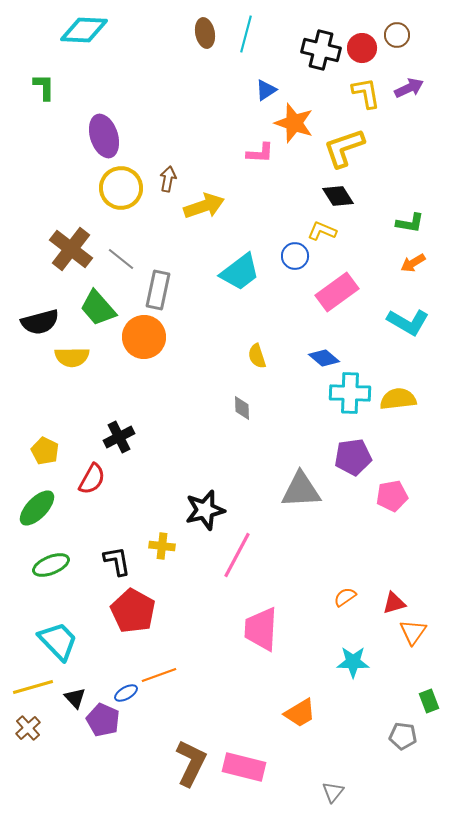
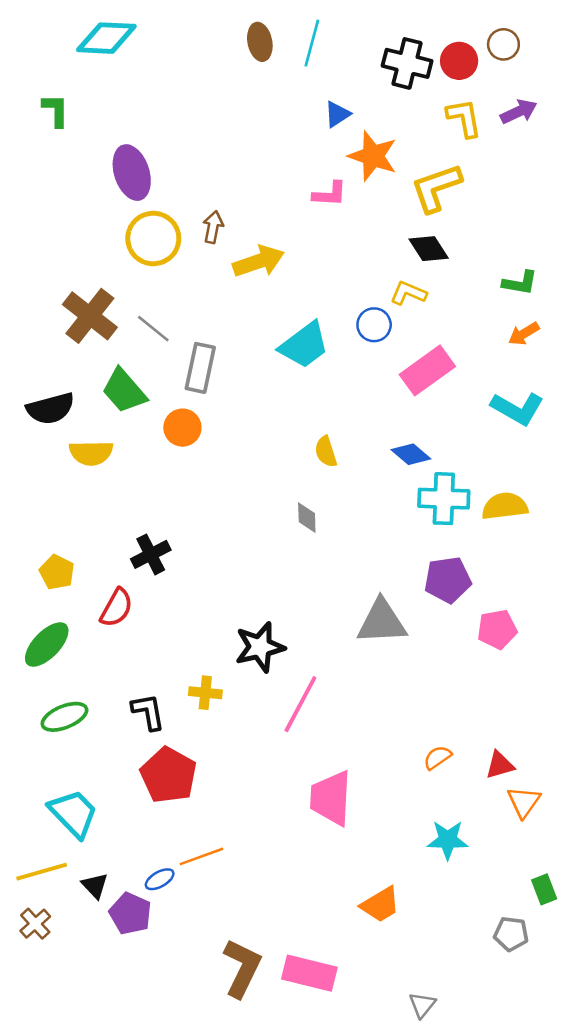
orange circle: (144, 337) -> (182, 428), size x0.7

